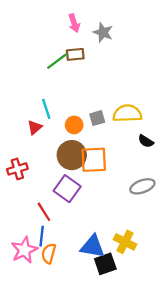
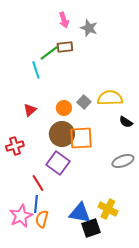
cyan line: (46, 109) -> (36, 70), moved
gray square: (97, 118) -> (84, 102), turned -32

